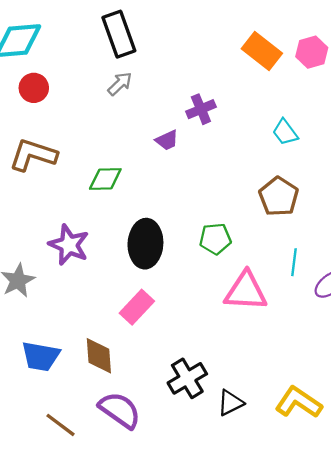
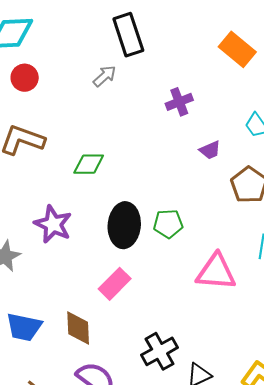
black rectangle: (119, 34) -> (128, 35), moved
purple trapezoid: (167, 140) -> (210, 150), moved
green pentagon: (215, 239) -> (168, 224), moved

